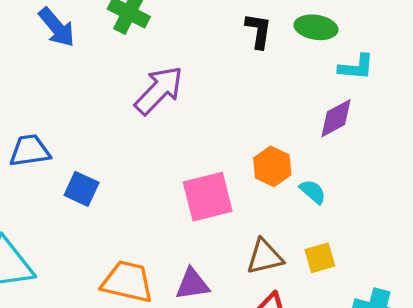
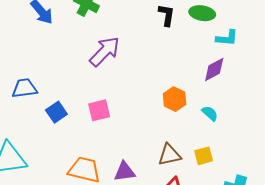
blue square: (82, 189) -> (56, 112), turned 30
cyan semicircle: (313, 192) -> (210, 113), moved
pink square: (208, 197) -> (99, 110), moved, size x0.7

